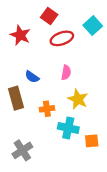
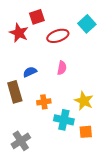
red square: (49, 16) -> (37, 17), moved, turned 35
blue semicircle: (32, 77) -> (30, 72), turned 120
yellow star: (78, 99) -> (84, 101), moved

